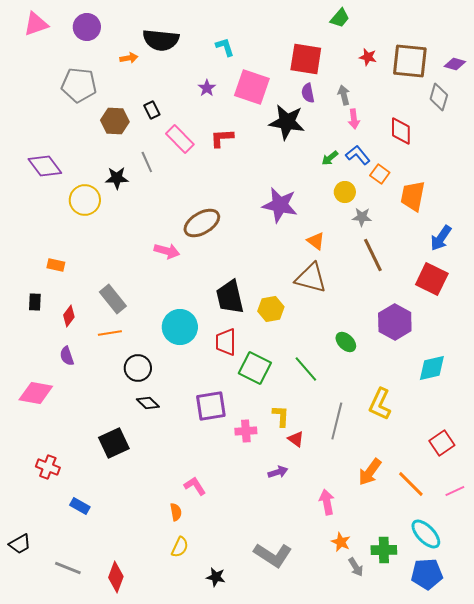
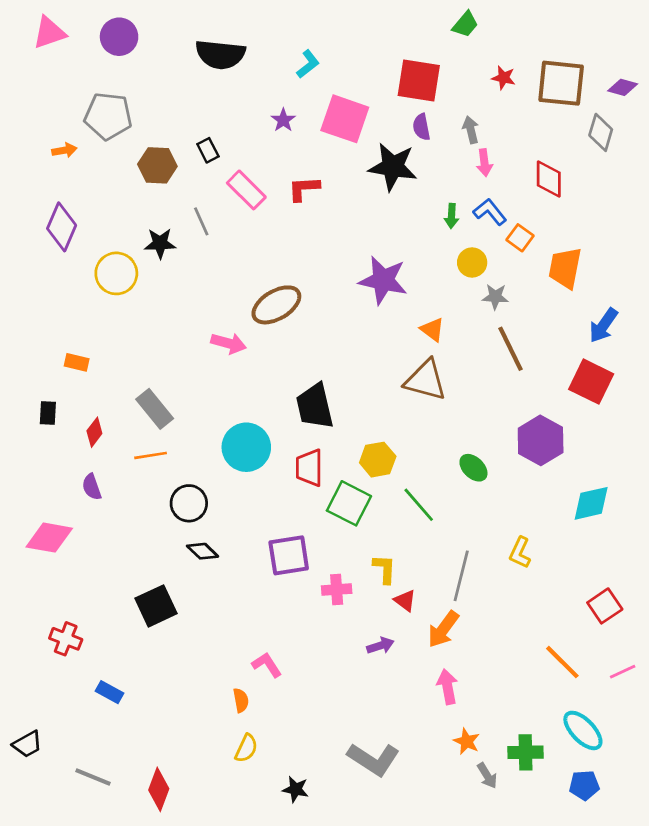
cyan L-shape: (225, 47) -> (308, 64), turned 70
orange arrow: (129, 58) -> (64, 150), moved
green arrow: (330, 158) -> (452, 216), turned -48
purple diamond: (45, 166) -> (62, 227), turned 60
yellow hexagon: (271, 309) -> (378, 460), moved
yellow L-shape: (380, 404) -> (520, 553), size x0.7
orange arrow: (370, 472) -> (443, 629), moved
blue pentagon: (427, 574) -> (584, 785), size x0.7

